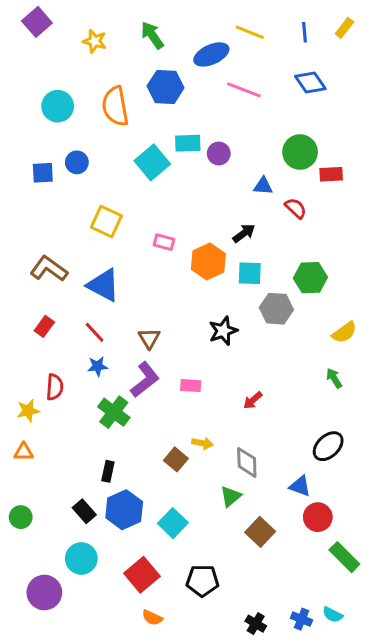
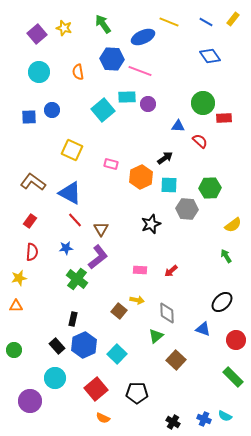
purple square: (37, 22) -> (37, 34), moved
blue line: (304, 32) -> (206, 22), turned -56
pink line: (244, 90) -> (140, 71), moved
orange semicircle: (115, 106) -> (78, 72), size x0.6
red line: (95, 332) -> (75, 220), moved
pink rectangle: (191, 386) -> (140, 270), moved
red semicircle: (55, 387) -> (32, 252), moved
red circle: (318, 517) -> (236, 340), moved

